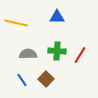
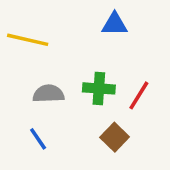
blue triangle: (57, 17) -> (115, 24), moved
brown square: (46, 79) -> (115, 137), moved

